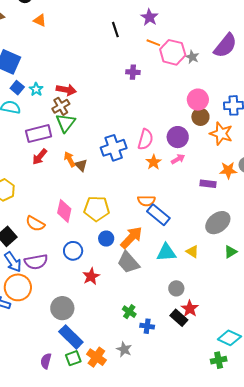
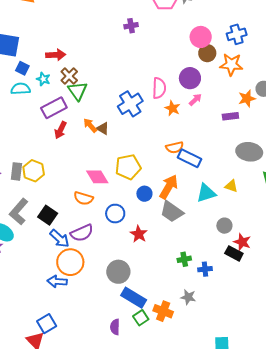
cyan star: (36, 89) -> (43, 79), moved
red arrow: (66, 90) -> (56, 55), moved
pink diamond: (64, 211) -> (97, 177), turned -30
gray ellipse: (218, 223) -> (249, 152), turned 60
orange semicircle: (35, 224) -> (83, 198), moved
green cross: (129, 312) -> (184, 259), turned -32

